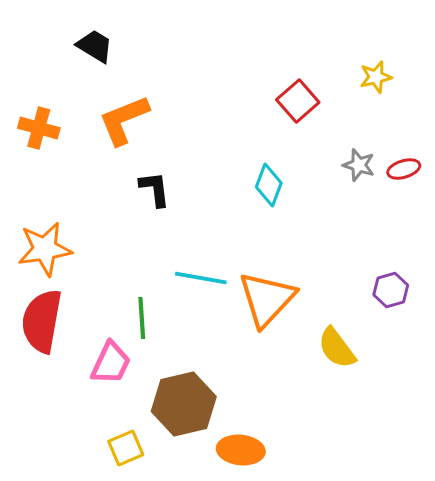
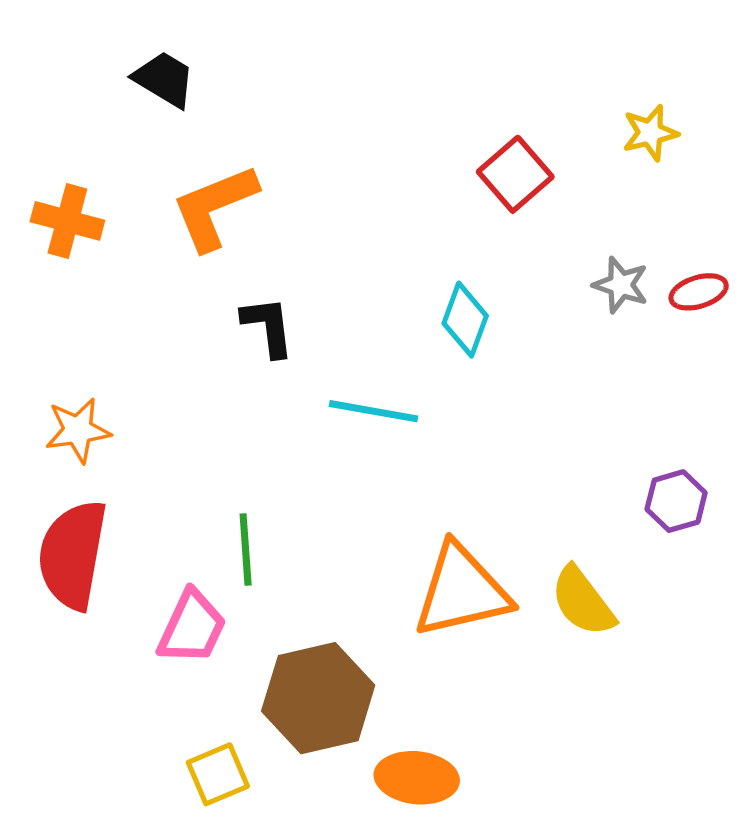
orange star: (45, 249) -> (78, 430), size x0.7
cyan line: (201, 278) -> (373, 411), moved
orange triangle: (267, 299) -> (462, 591), moved, turned 34

